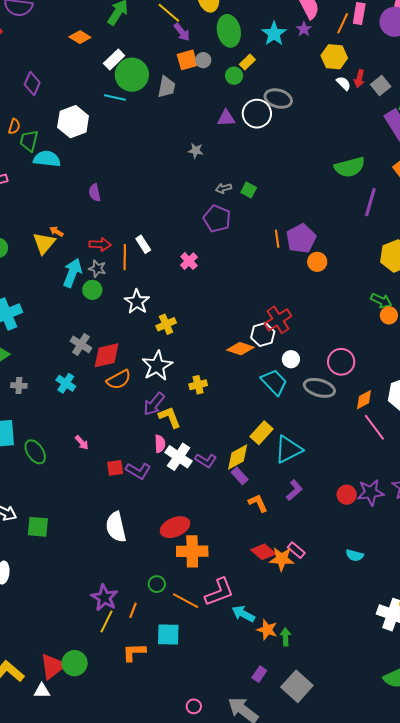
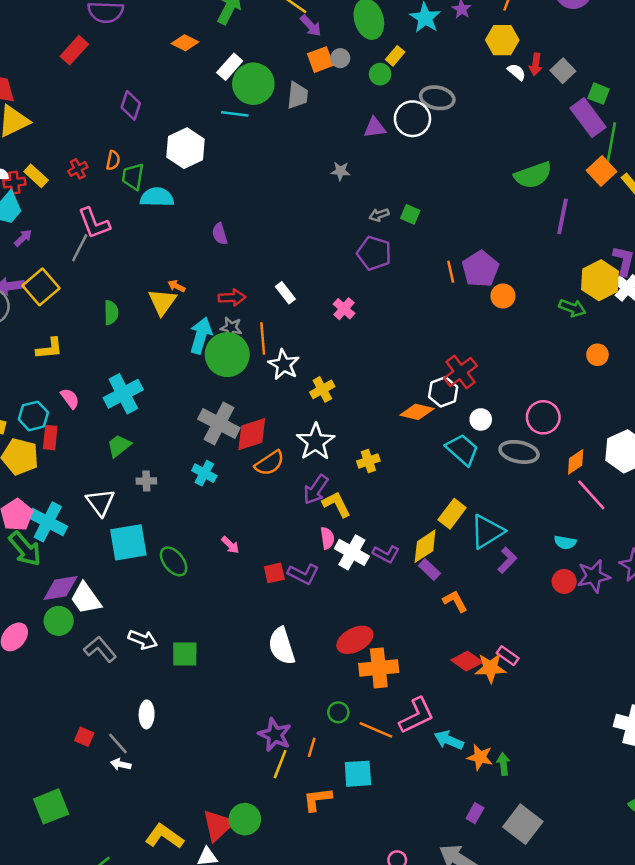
orange line: (125, 257) -> (263, 339), moved
green circle: (92, 290) -> (227, 355), size x1.8
green arrow: (381, 301) -> (572, 308), moved
gray cross: (81, 344) -> (219, 423), size x1.5
purple L-shape: (294, 490) -> (507, 560), moved
cyan semicircle: (355, 555) -> (565, 542), moved

